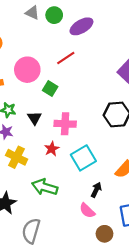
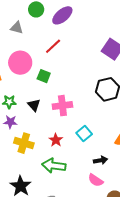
gray triangle: (32, 13) -> (17, 28), moved
red star: (52, 149) -> (56, 140), moved
cyan square: (83, 158) -> (84, 133), size x0.7
black arrow: (96, 190) -> (100, 160), turned 64

